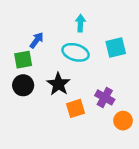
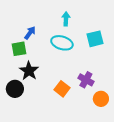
black star: (58, 84) -> (29, 71), moved
black circle: (23, 85) -> (15, 89), moved
orange square: (76, 108) -> (62, 89), turned -35

